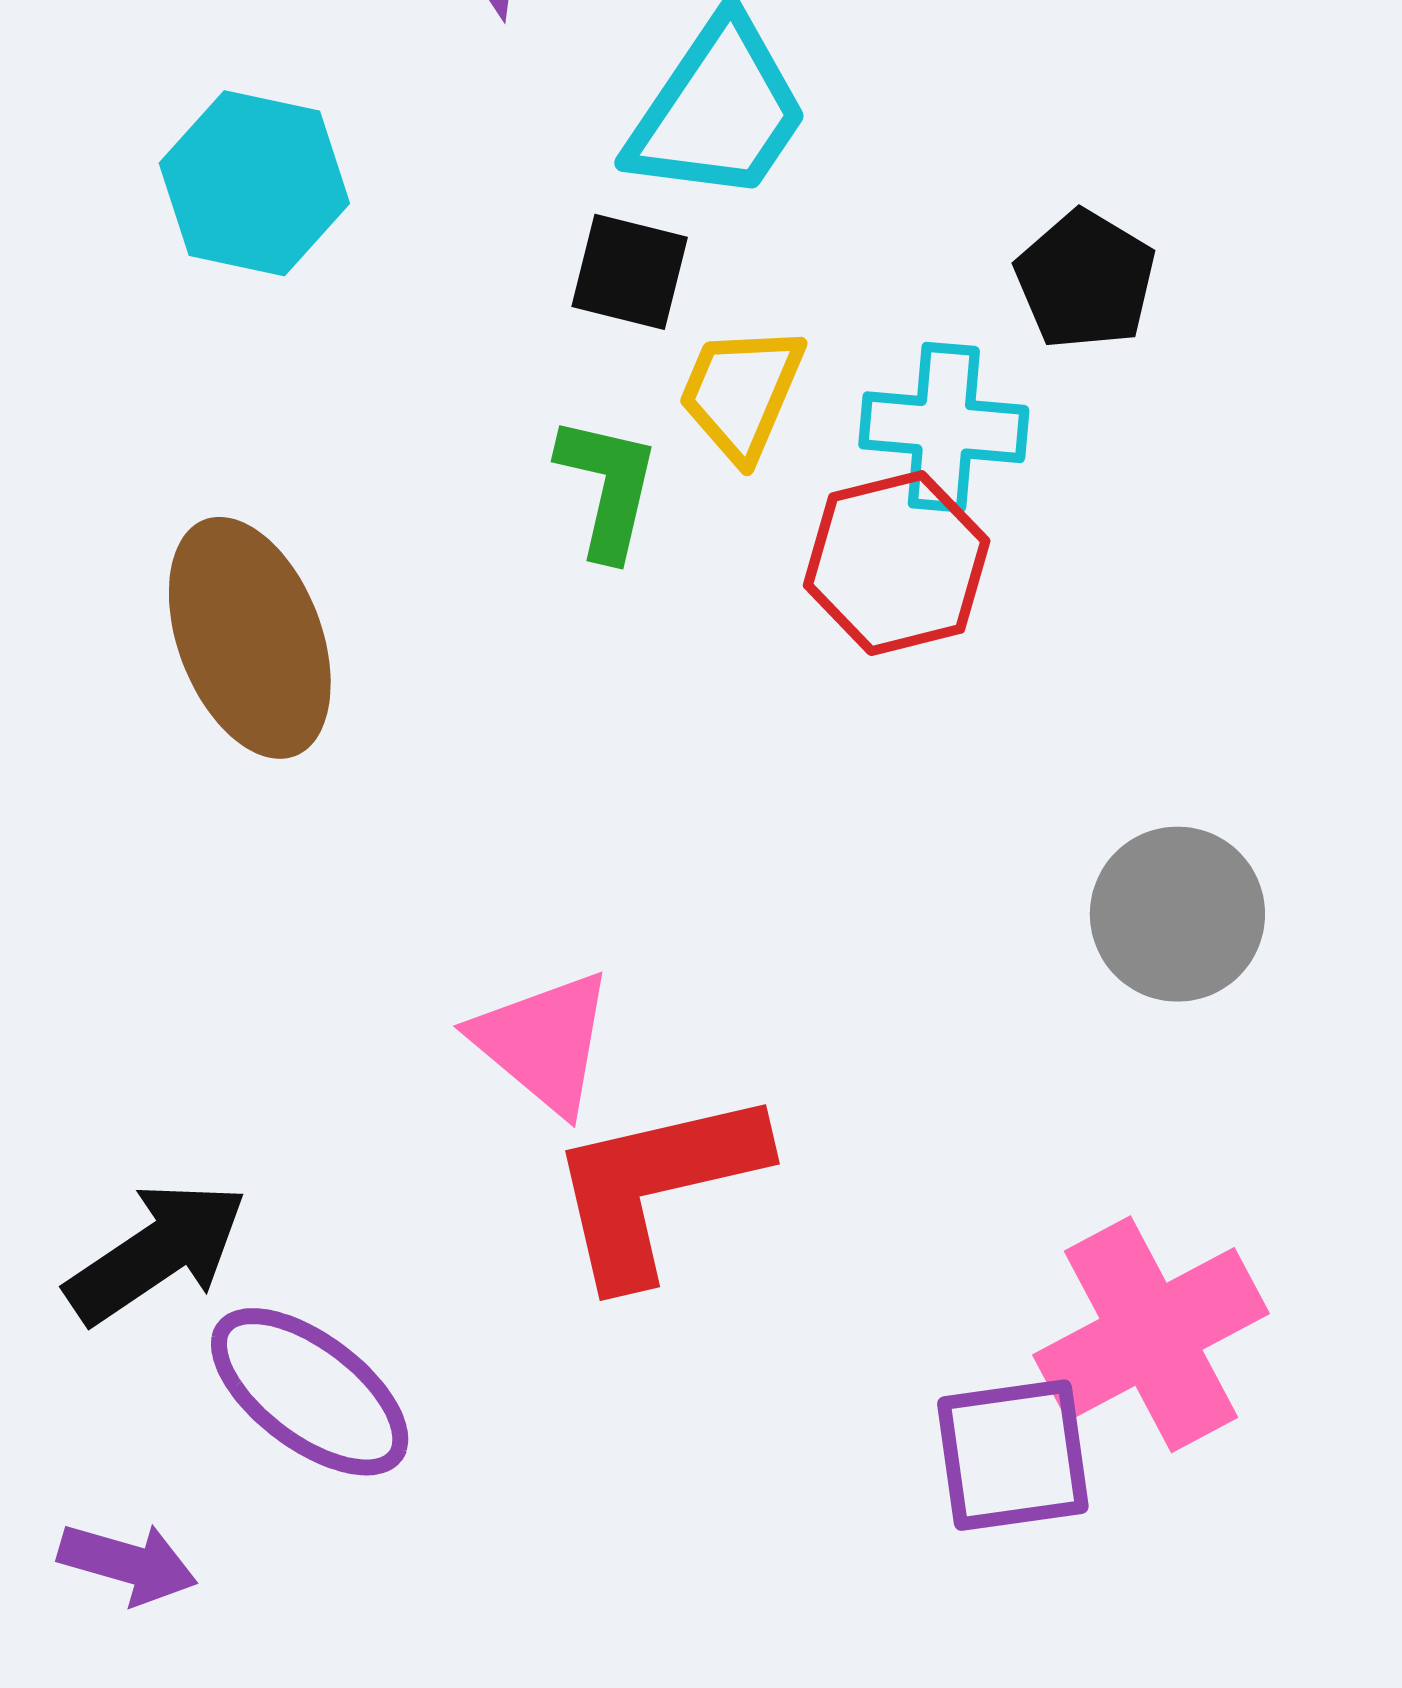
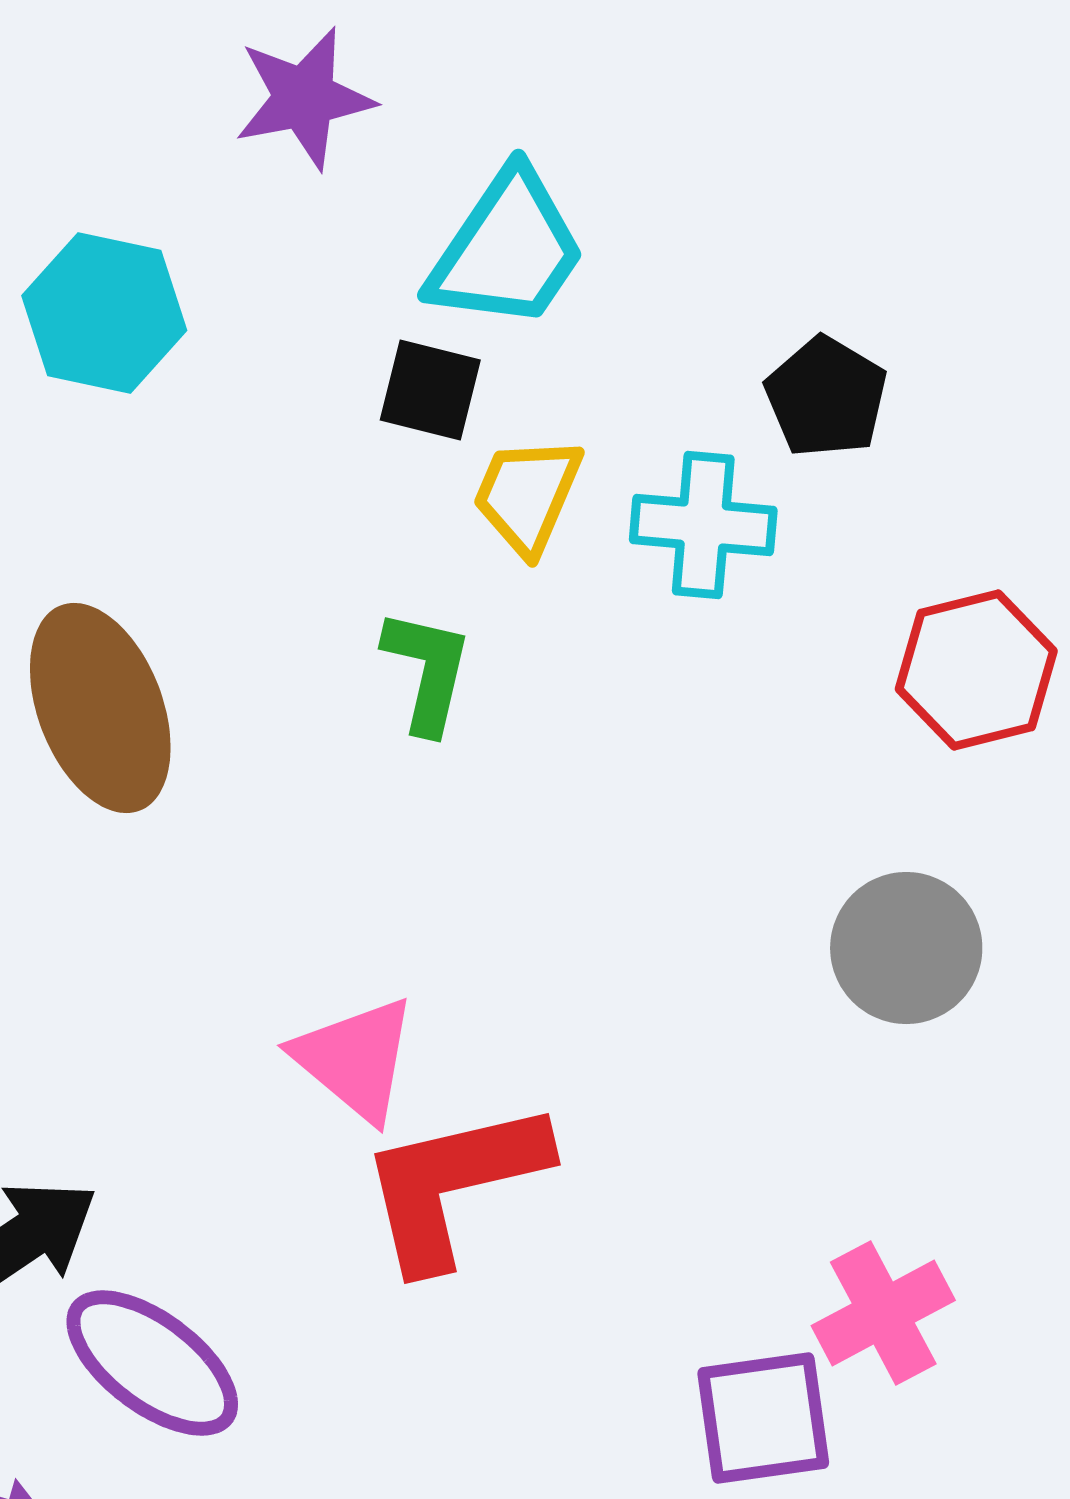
green L-shape: (608, 487) -> (427, 671), moved
red hexagon: (897, 563) -> (976, 670), moved
pink cross: (1151, 1334) -> (883, 1313), size x0.7

